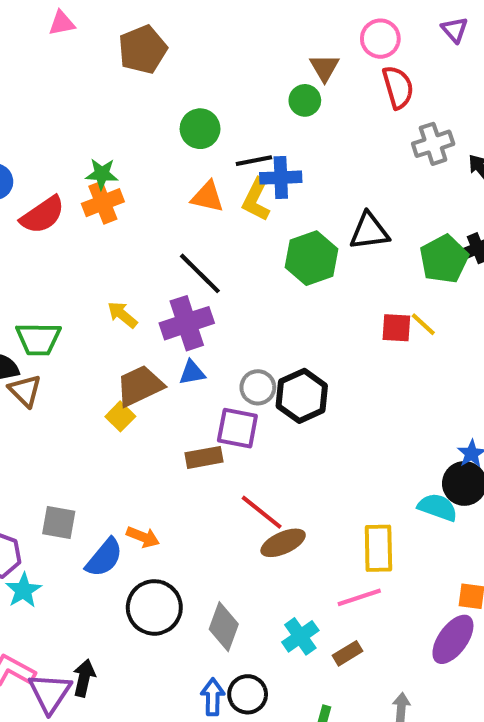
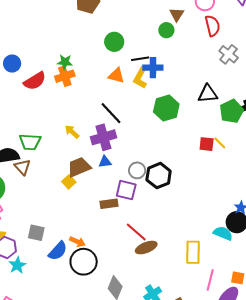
gray cross: (433, 144) -> (229, 54), turned -36
black triangle: (369, 231) -> (208, 94), moved
pink line: (359, 597) -> (210, 280), moved, turned -60
black circle: (154, 607) -> (84, 262), moved

